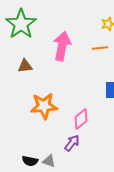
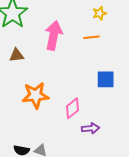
purple arrow: (72, 143) -> (91, 128), moved, turned 48

